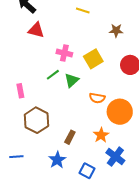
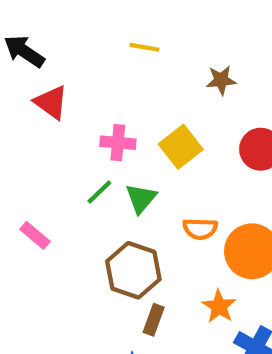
red triangle: (36, 30) -> (51, 102), turned 30
pink rectangle: (20, 91) -> (35, 235), turned -32
brown hexagon: (36, 120) -> (133, 270), moved

